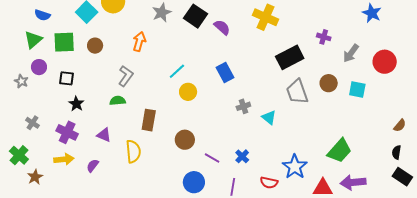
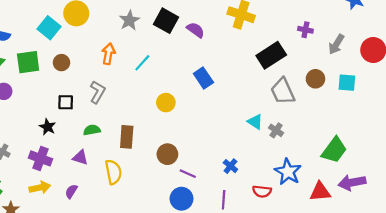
cyan line: (177, 71) -> (142, 63), moved
black square: (67, 78) -> (66, 102), moved
green semicircle: (118, 101) -> (92, 130), moved
gray cross: (243, 106) -> (276, 130), moved, turned -32
purple line: (212, 158) -> (188, 174), moved

